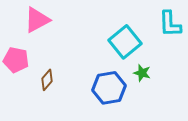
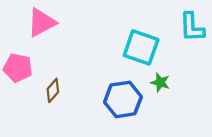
cyan square: (125, 42) -> (141, 47), turned -32

